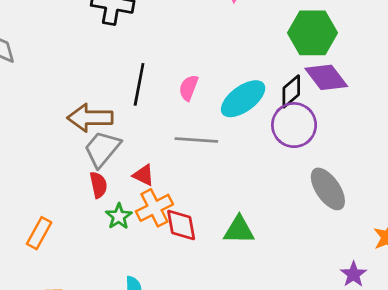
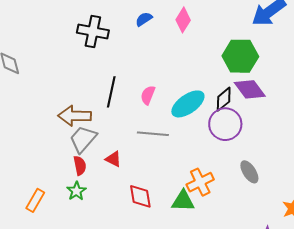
gray ellipse: (328, 189) -> (249, 172), size x0.7
orange cross: (154, 208) -> (200, 182), moved
green star: (119, 216) -> (76, 191), moved

